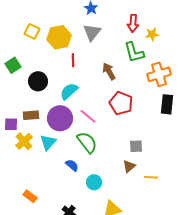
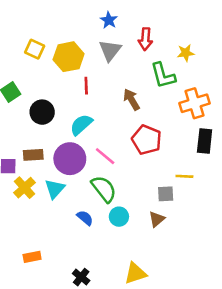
red arrow: (133, 23) -> (145, 39), moved
yellow line: (151, 177) -> (184, 176), moved
cyan circle: (94, 182) -> (119, 217), moved
orange rectangle: (30, 196) -> (32, 257), turned -48

